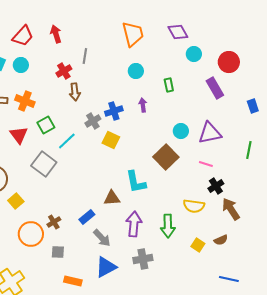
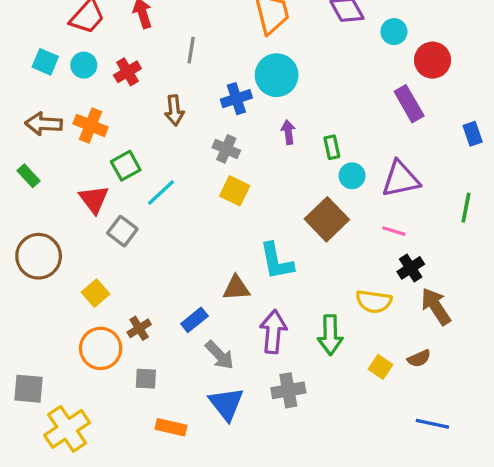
cyan circle: (194, 54) -> (394, 32), moved
red cross: (64, 71) -> (127, 72), moved
cyan circle: (136, 71) -> (277, 75), size x1.6
green rectangle: (169, 85) -> (332, 147), moved
blue cross: (114, 111) -> (236, 99), moved
gray cross: (93, 121) -> (226, 149), moved, turned -35
red triangle: (19, 135) -> (94, 199), moved
gray square: (44, 164) -> (122, 231), size x0.7
yellow square: (16, 201) -> (96, 293), moved
blue triangle: (106, 267) -> (226, 404), turned -40

